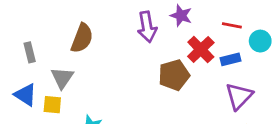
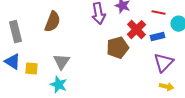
gray rectangle: (30, 52) -> (16, 32), size x1.5
gray triangle: (62, 78) -> (62, 62), moved

